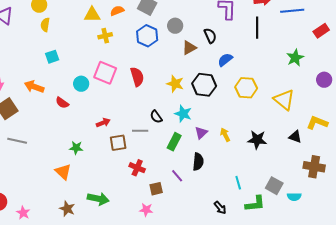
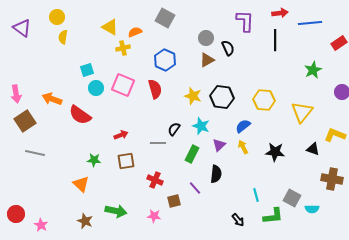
orange semicircle: (117, 11) -> (135, 32), moved
yellow triangle: (92, 15) -> (110, 27), turned 30
gray circle: (175, 26) -> (206, 38), moved
blue hexagon: (147, 36) -> (165, 60), moved
cyan square: (52, 57) -> (87, 70), moved
blue semicircle: (225, 60) -> (243, 126), moved
cyan circle: (81, 84) -> (96, 88), moved
yellow triangle: (284, 100) -> (302, 112), turned 30
red semicircle: (62, 103) -> (80, 115), size x1.6
black semicircle: (156, 117) -> (174, 129), turned 72
brown square: (118, 143) -> (126, 161), moved
pink star: (146, 210) -> (154, 216), moved

